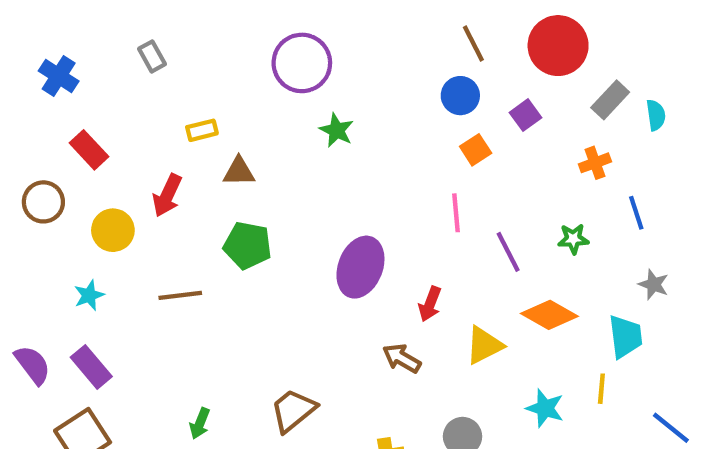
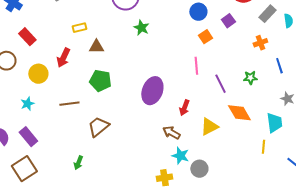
orange diamond: (549, 315) -> (239, 113), turned 30
cyan star: (545, 408) -> (180, 156), moved
brown trapezoid: (293, 410) -> (98, 127), moved

